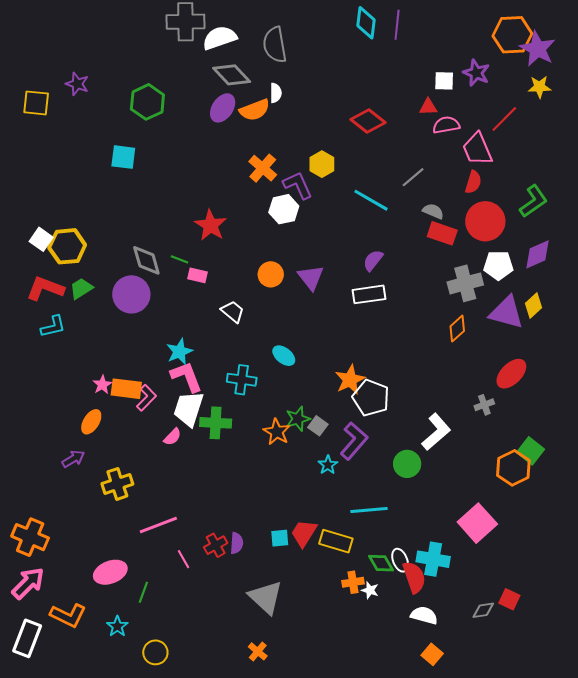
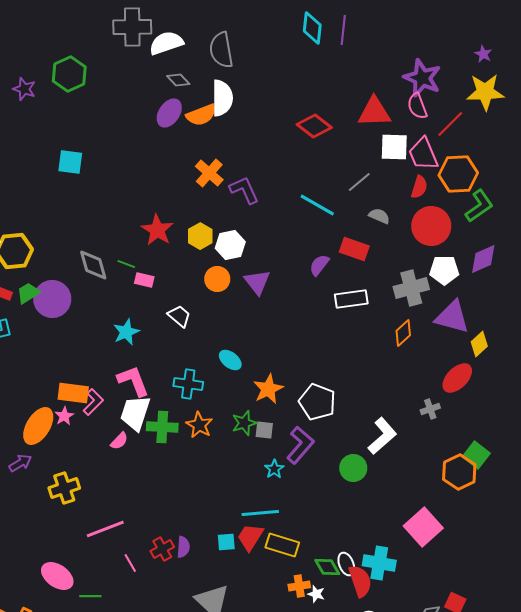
orange hexagon: (512, 35) -> (458, 174), moved
purple star: (537, 49) -> (483, 54), size x0.5
purple star: (476, 73) -> (422, 78), size x1.4
gray diamond: (232, 75) -> (178, 80), size x0.6
white square: (444, 81) -> (394, 147), moved, size x1.4
yellow star: (539, 87) -> (485, 92), size x1.6
white semicircle: (276, 93) -> (222, 98), size x1.8
green hexagon: (147, 102) -> (69, 74), moved
red triangle: (428, 107) -> (374, 112), size x1.8
pink semicircle: (446, 125) -> (417, 106), moved, turned -100
yellow hexagon: (322, 164) -> (200, 236), moved
white hexagon: (284, 209) -> (230, 245), moved
red rectangle: (442, 233) -> (354, 249), moved
purple circle: (131, 294) -> (52, 299), moved
white rectangle: (369, 294) -> (351, 299), moved
yellow diamond: (533, 305) -> (479, 344), moved
cyan star: (179, 352) -> (126, 332), moved
orange star: (350, 380) -> (268, 389), moved
pink star: (102, 385) -> (64, 416), moved
orange ellipse: (91, 422) -> (38, 426), size x1.5
gray square: (318, 426) -> (264, 430), turned -30
orange star: (277, 432) -> (199, 425), moved
cyan line: (369, 510) -> (260, 513), moved
pink ellipse: (110, 572) -> (57, 576), turned 56
green line: (143, 592) -> (90, 596), turned 70

